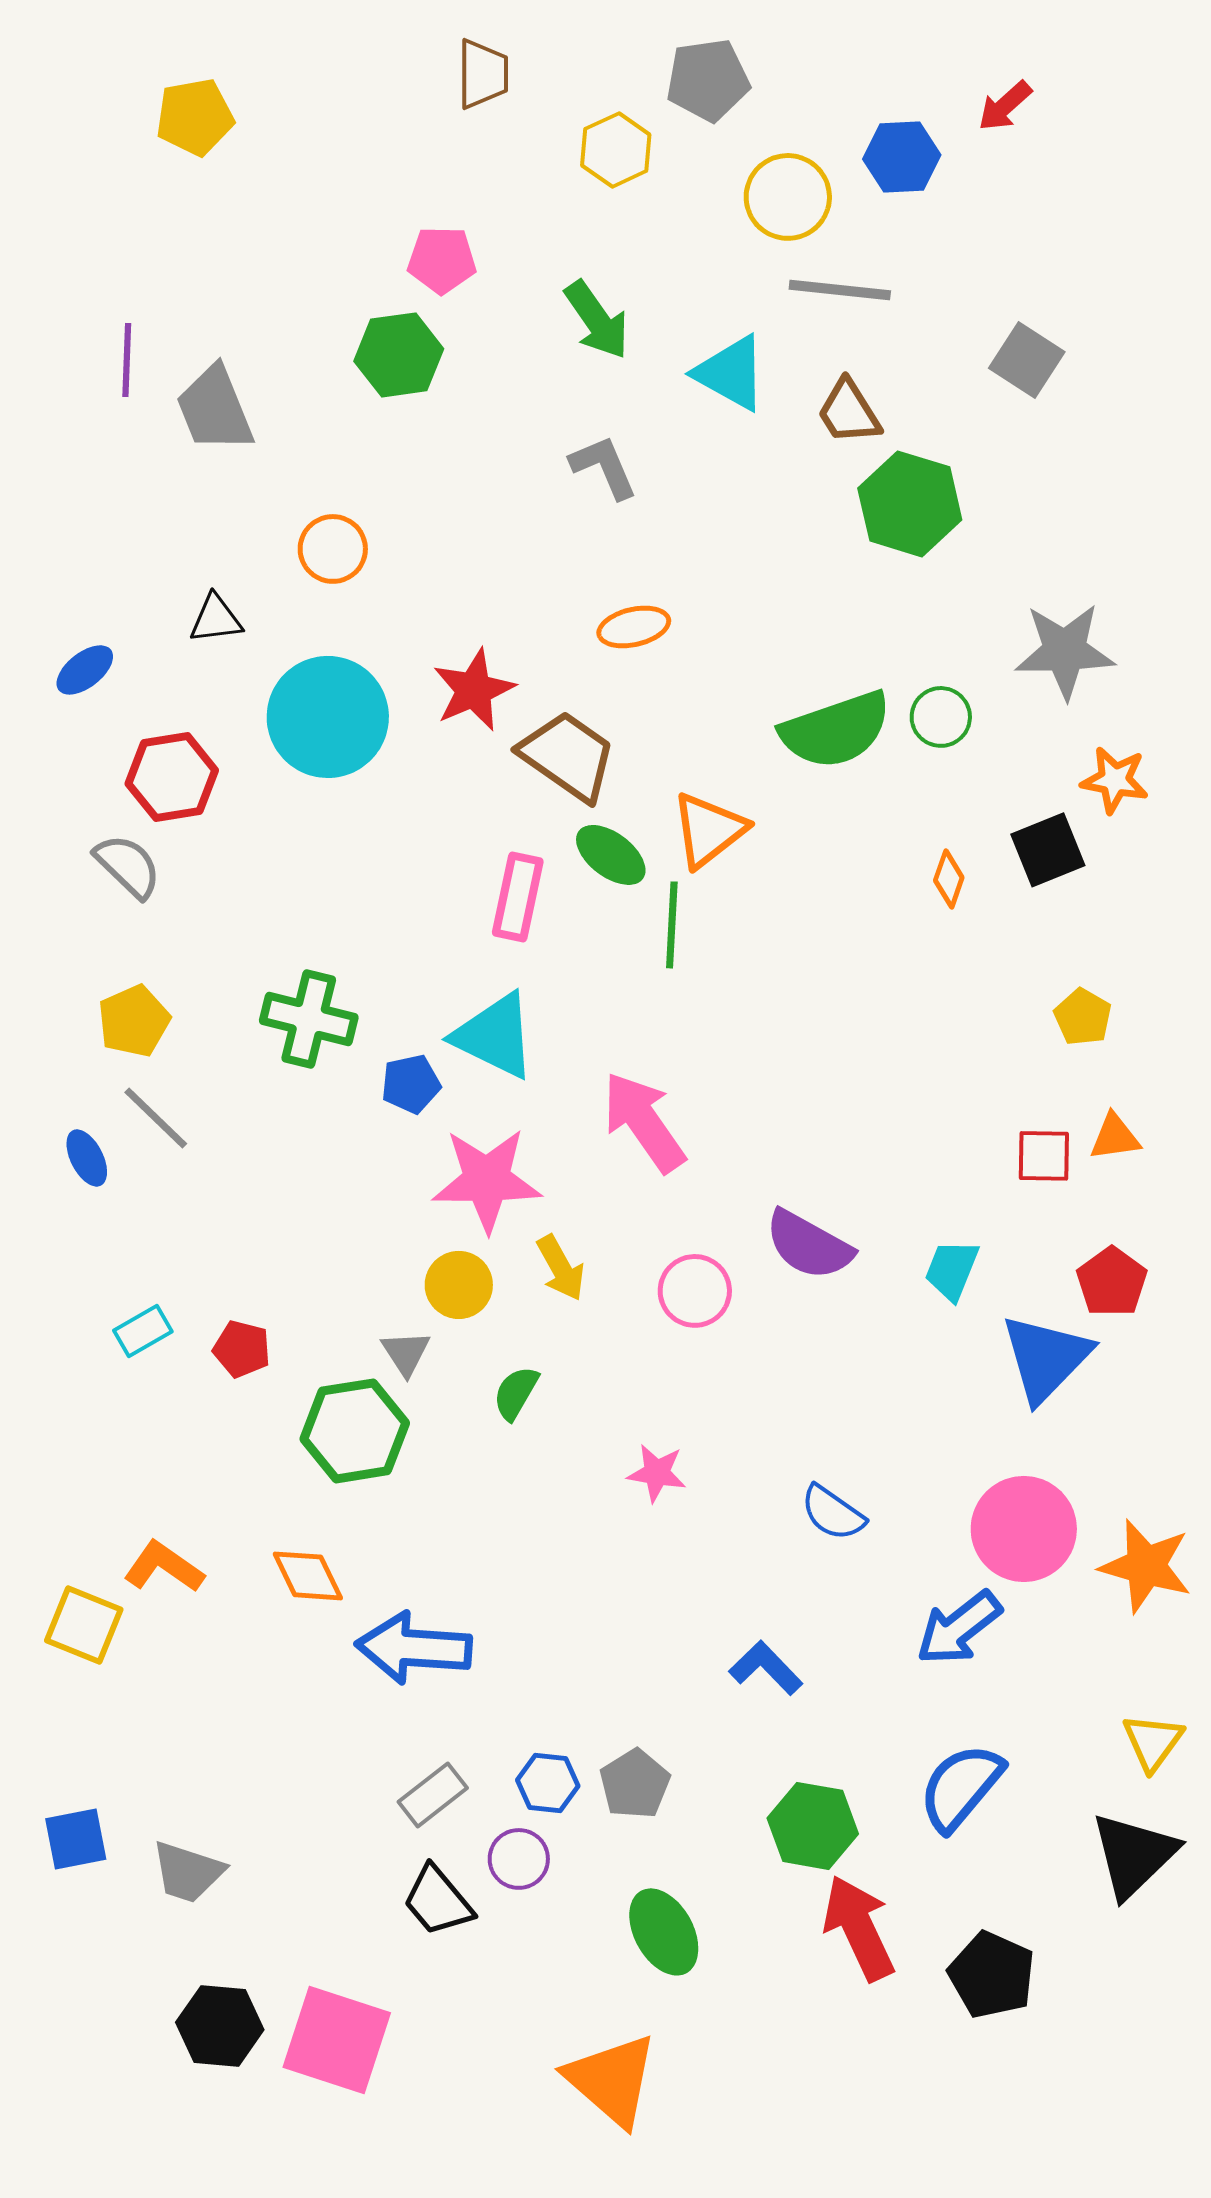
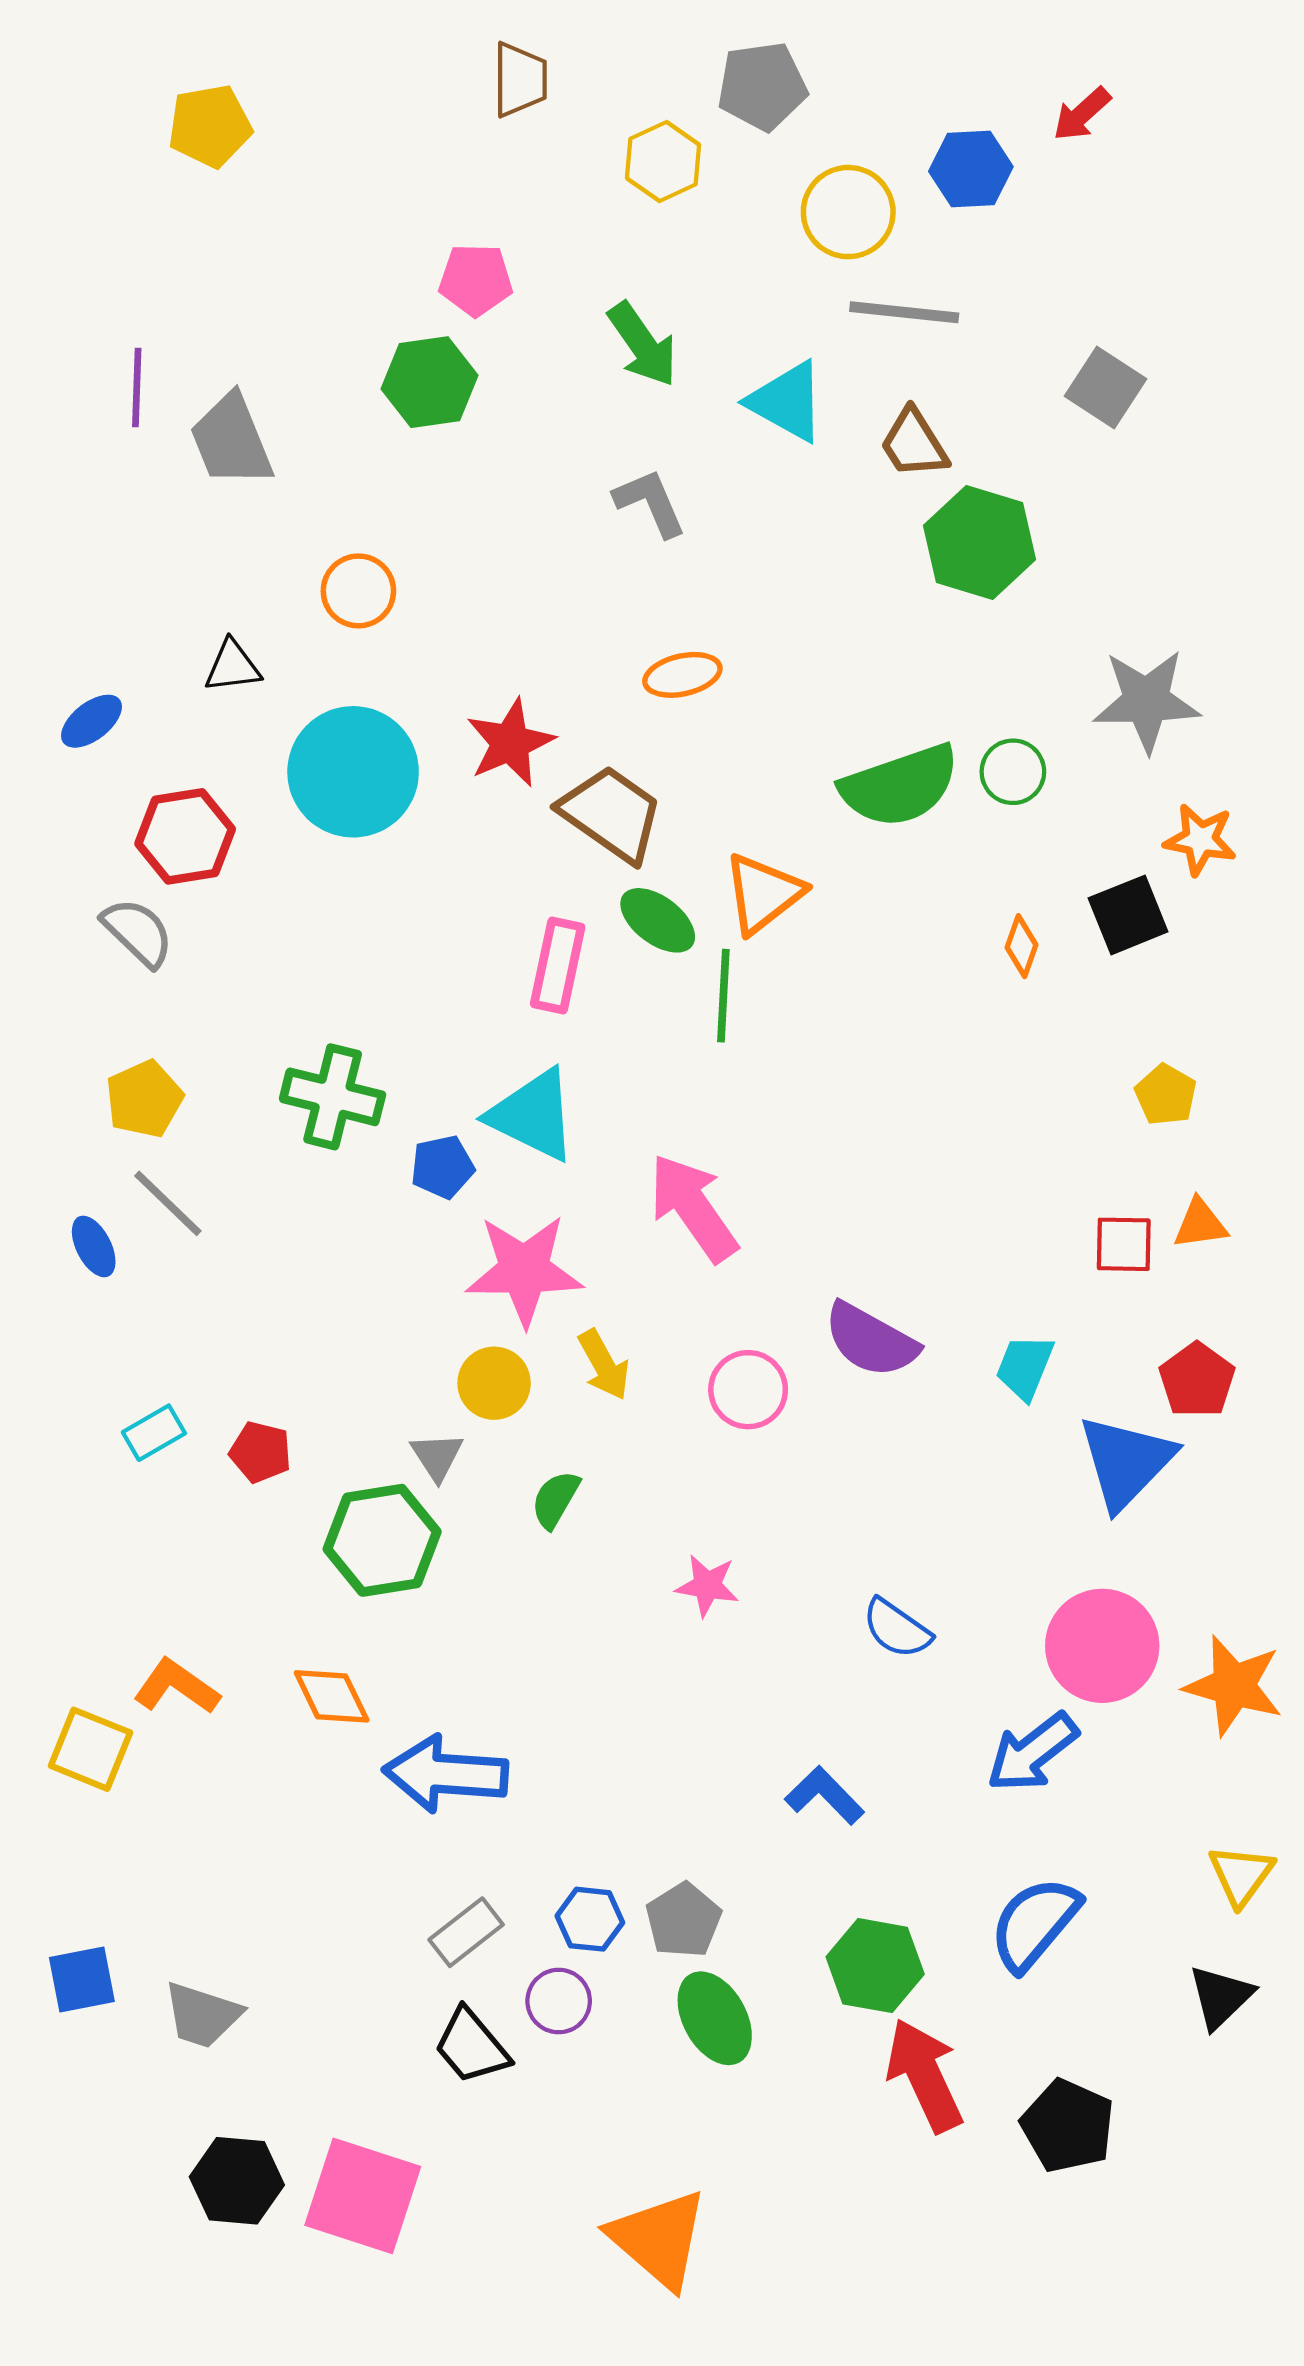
black triangle: (1134, 1855) -> (1221, 1997), size x0.7
green ellipse: (664, 1932) -> (715, 2018), moved

